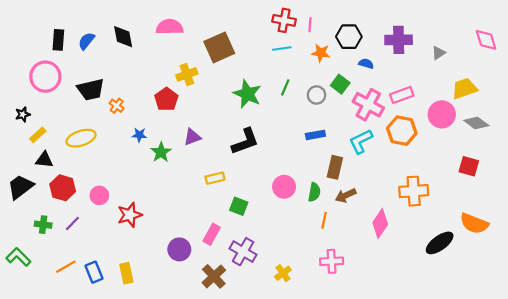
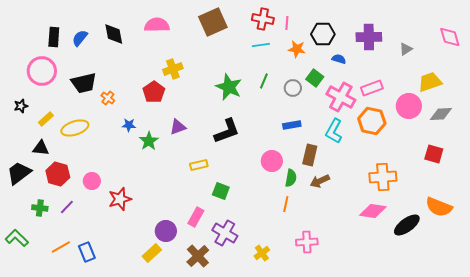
brown square: (219, 47) -> (213, 22), moved
gray diamond: (476, 123) -> (441, 114), turned -40
yellow rectangle: (38, 135) -> (46, 119), moved
cyan L-shape: (361, 141) -> (334, 131), turned -35
pink circle: (284, 187) -> (272, 161), moved
orange line: (324, 220) -> (286, 204), moved
pink diamond: (380, 223) -> (373, 211), moved, turned 64
yellow rectangle: (126, 273) -> (152, 253), moved, turned 60

